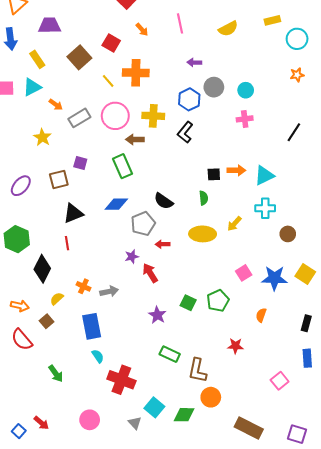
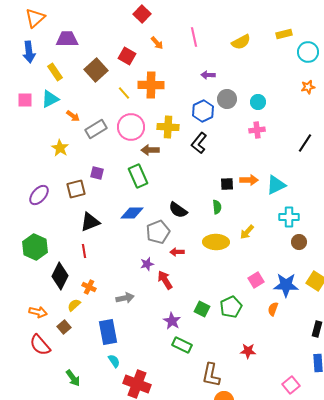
cyan cross: (265, 208) -> (289, 217), moved
orange cross: (83, 286) -> (89, 287), moved
orange semicircle: (261, 315) -> (273, 309), moved
green rectangle: (170, 354) -> (182, 345), moved

